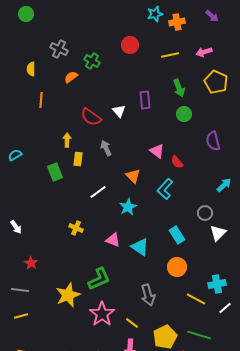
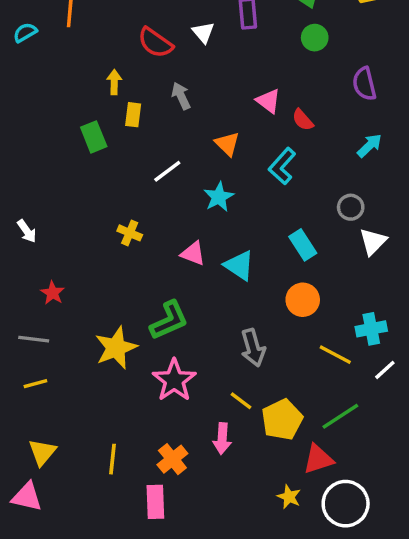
cyan semicircle: (15, 155) -> (25, 32), moved
cyan arrow: (224, 185) -> (370, 146), moved
yellow line: (132, 323) -> (241, 401), moved
green line: (199, 335) -> (340, 416), turned -50

